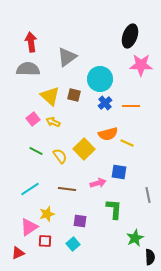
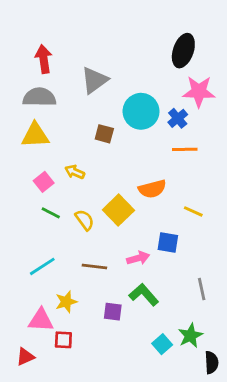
yellow triangle: (50, 96) -> (35, 135), moved, turned -45
blue cross: (105, 103) -> (178, 118), moved
pink square: (33, 119) -> (44, 182), moved
yellow line: (127, 143) -> (193, 211), moved
gray line: (148, 195) -> (202, 289), moved
green L-shape: (114, 209) -> (144, 295), moved, turned -45
pink triangle: (29, 227) -> (41, 320), turned 36
cyan square: (73, 244) -> (162, 344), moved

